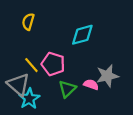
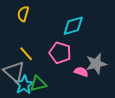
pink pentagon: (53, 64) -> (60, 53), moved
green triangle: (67, 89) -> (38, 84), moved, turned 30

